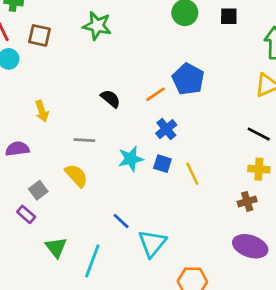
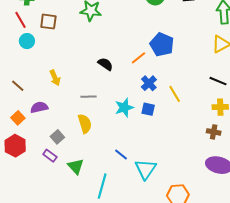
yellow line: (192, 174) -> (175, 94), moved
yellow semicircle: (76, 176) -> (85, 124), turned 30
brown cross: (247, 201) -> (214, 132), turned 32
green triangle: (56, 247) -> (76, 166), moved

